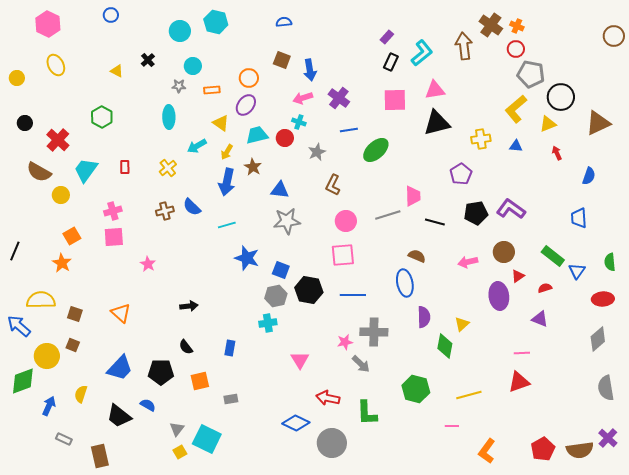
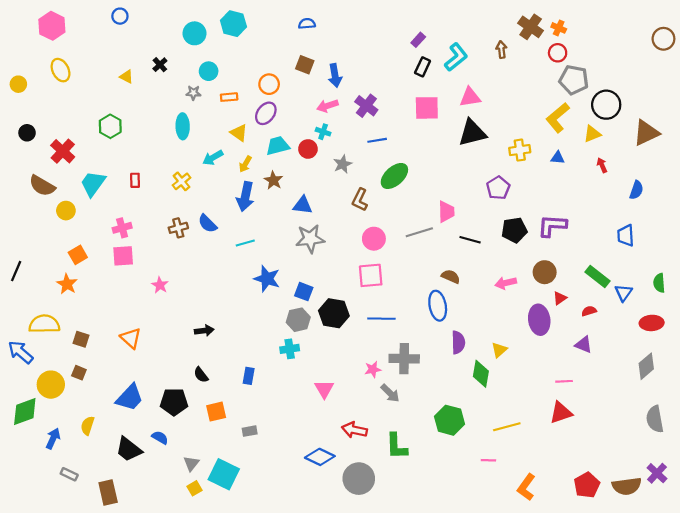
brown arrow: (464, 46) -> (501, 50), size x0.6
green ellipse: (376, 150) -> (394, 176), moved
purple L-shape: (511, 209) -> (552, 226), turned -32

